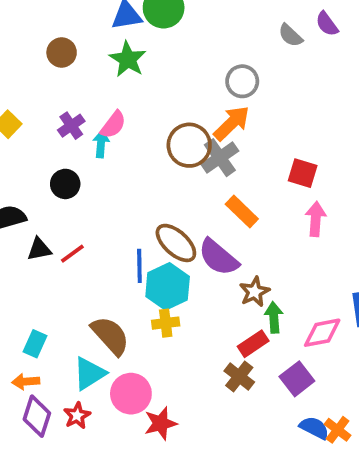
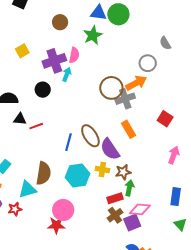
gray semicircle: (290, 35) -> (165, 43), moved
pink semicircle: (113, 125) -> (74, 55), moved, turned -42
purple cross: (71, 126) -> (54, 61), size x1.6
pink arrow: (316, 219) -> (174, 155), moved
cyan hexagon: (168, 286) -> (77, 175), moved
yellow cross: (166, 323) -> (102, 169), moved
pink diamond: (322, 333) -> (140, 209), moved
brown semicircle: (110, 336) -> (43, 173), turned 35
brown cross: (239, 376) -> (115, 215), moved
pink circle: (131, 394) -> (63, 210), moved

